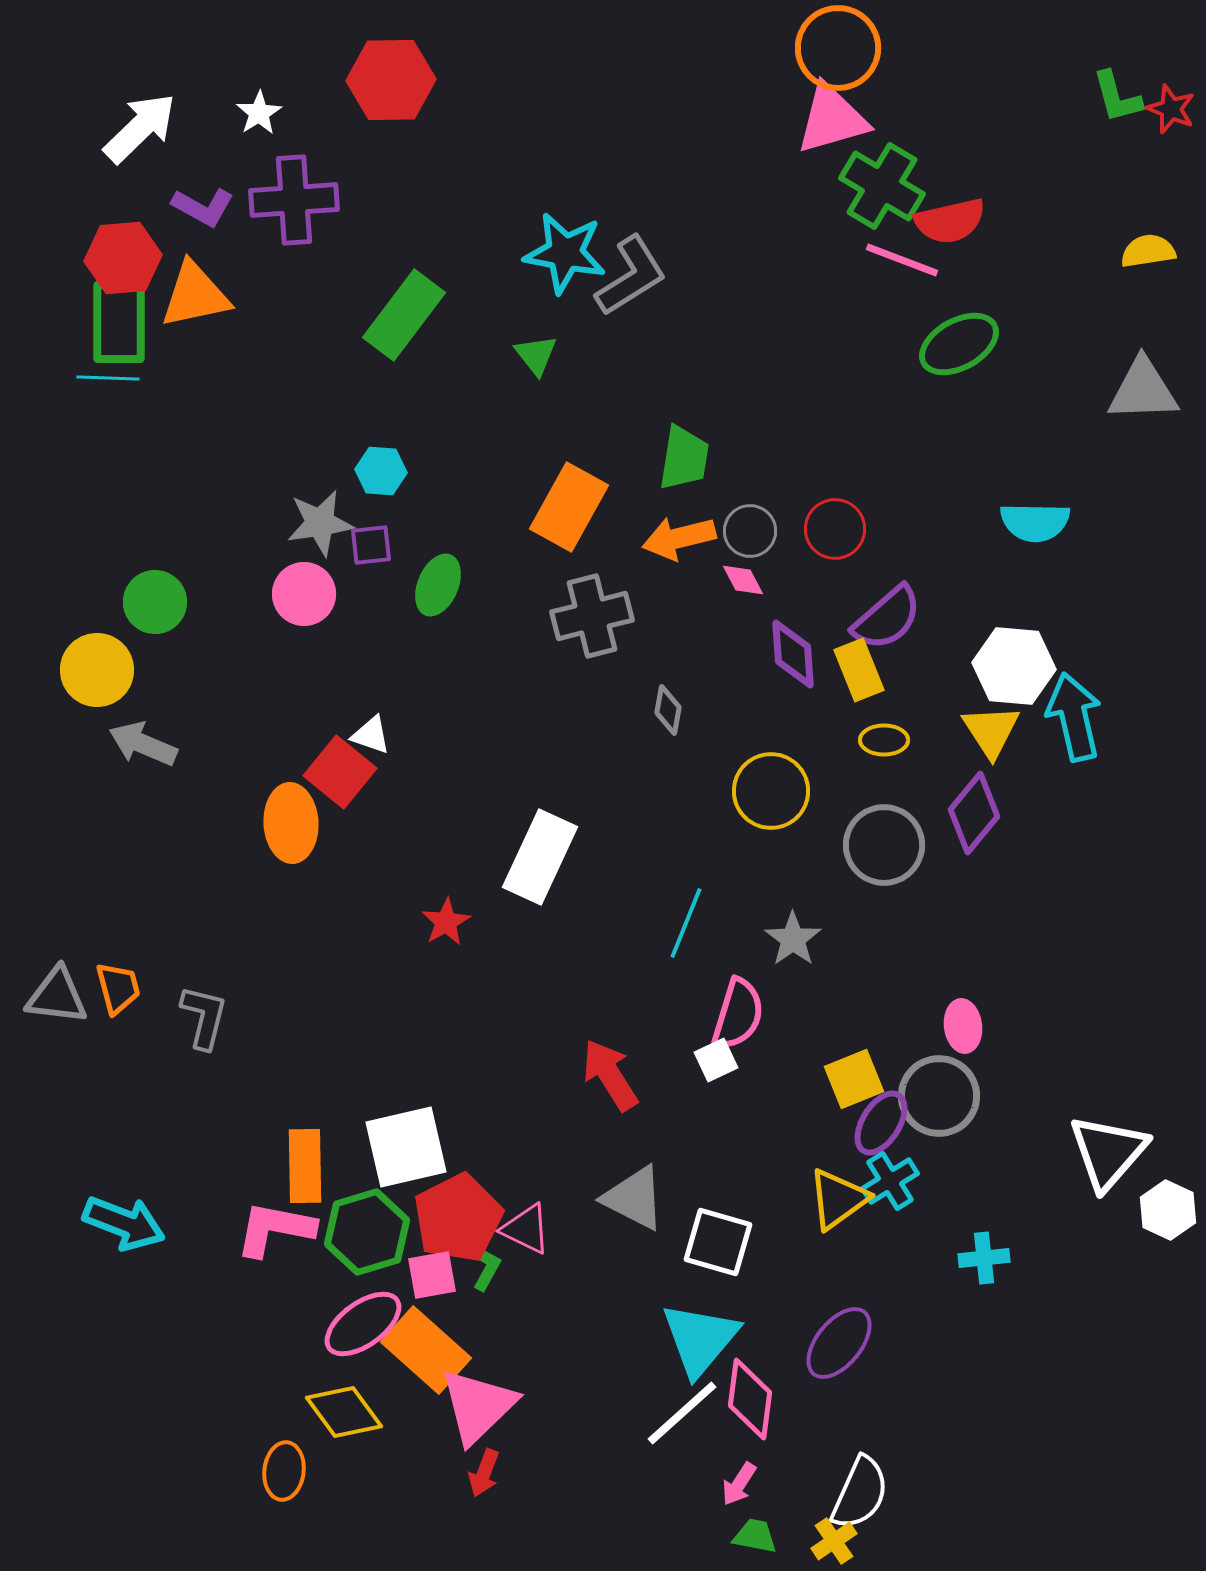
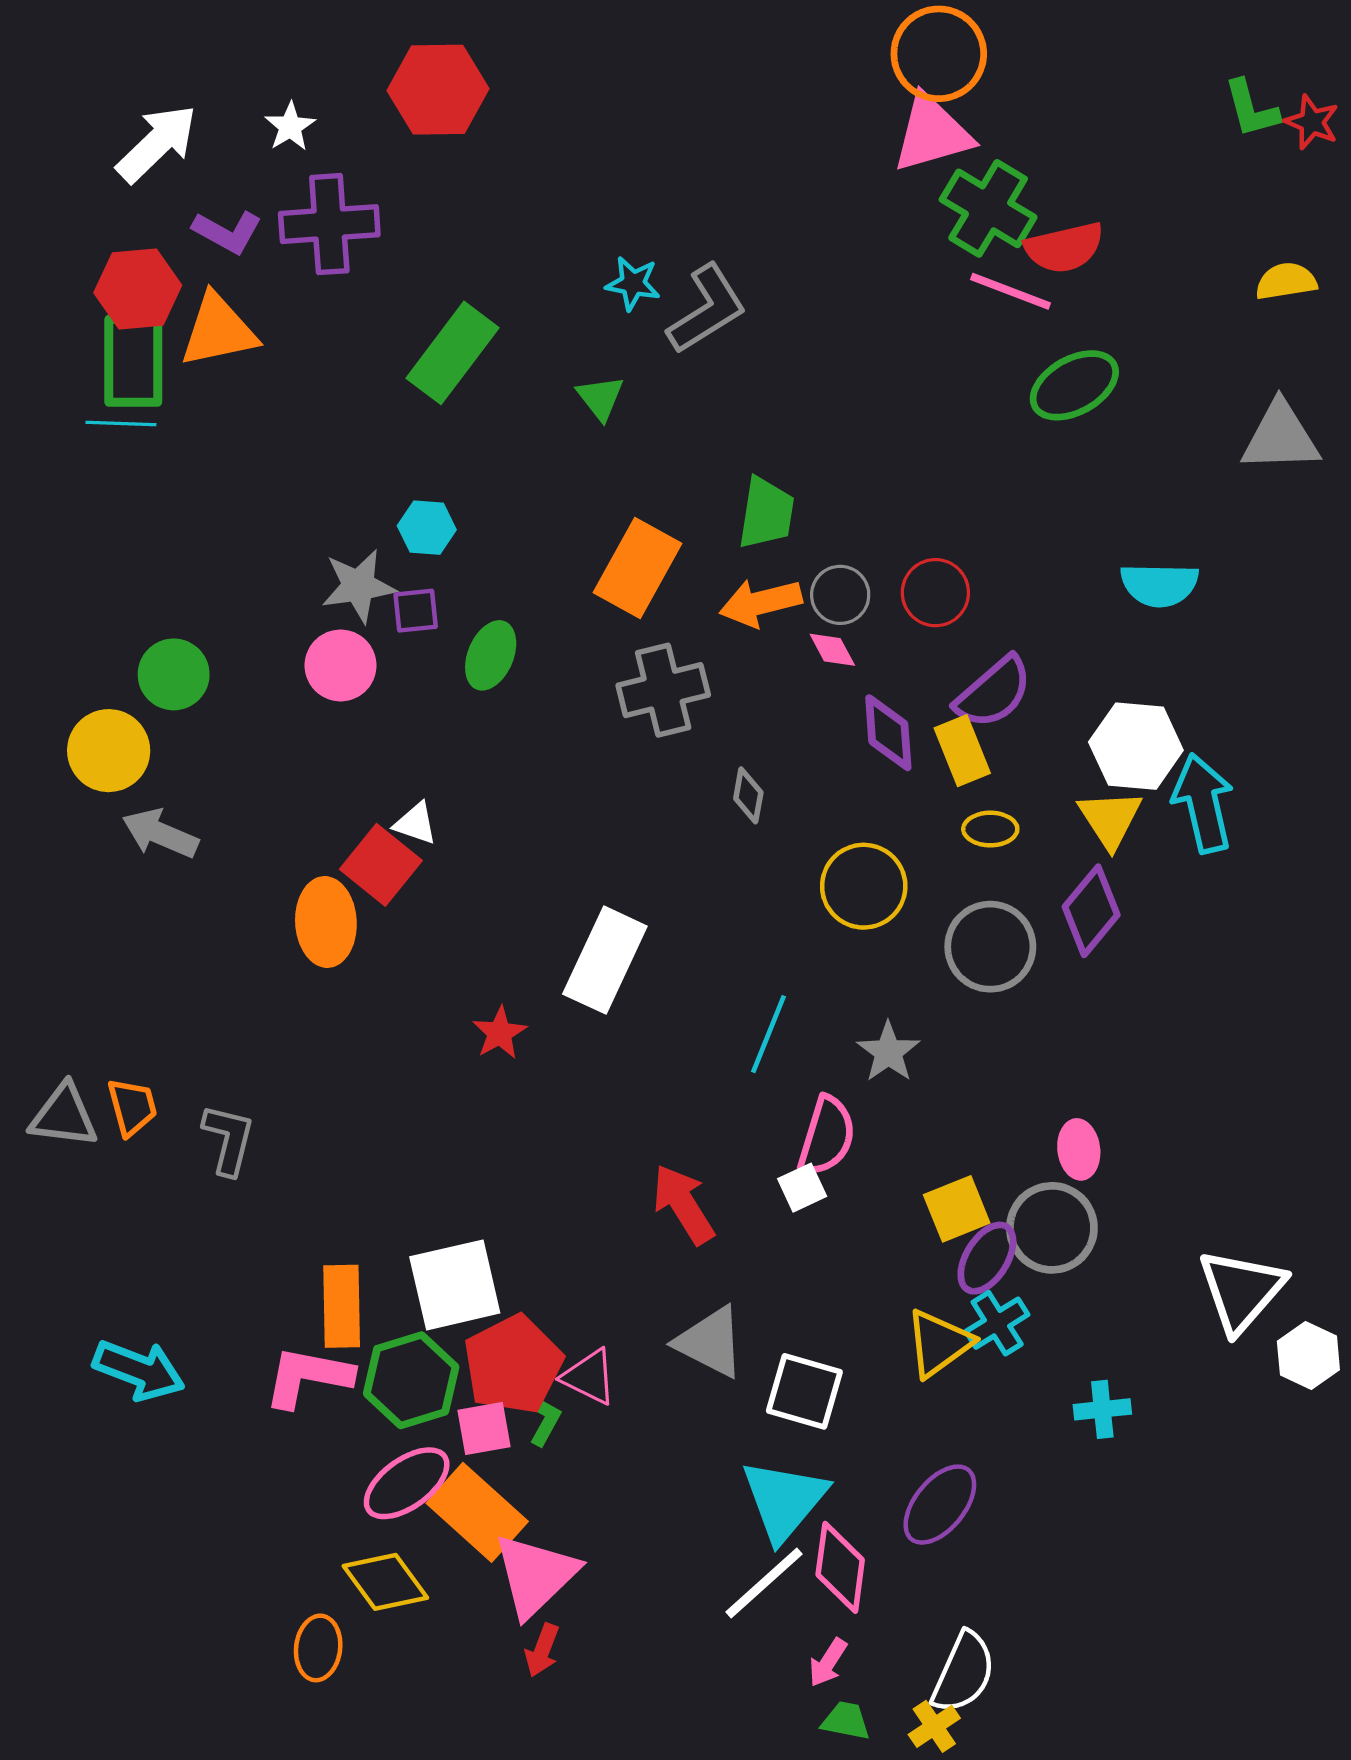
cyan star: (565, 253) -> (633, 283), size x0.6

